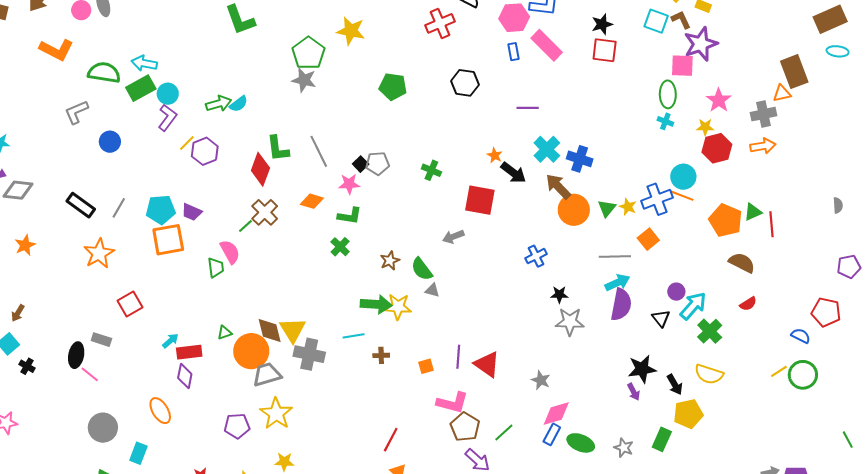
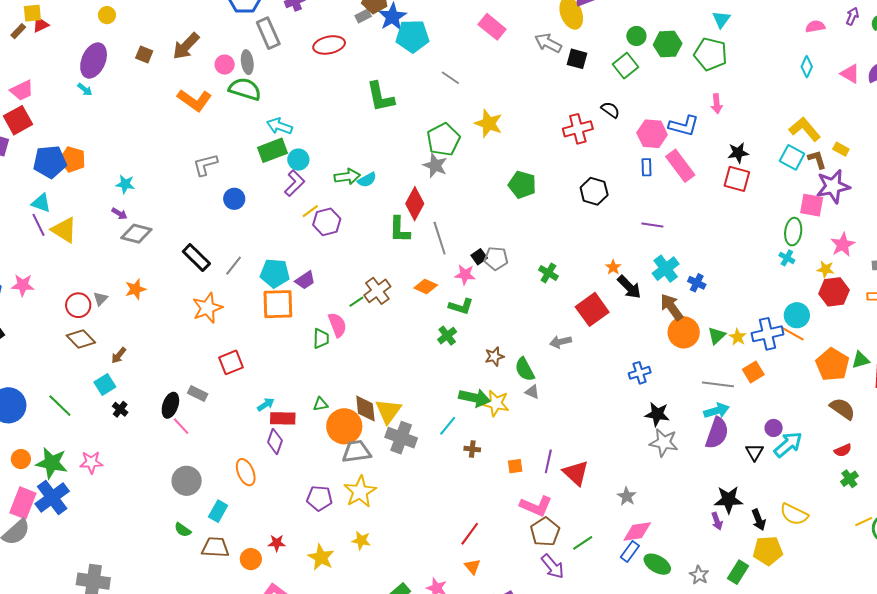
green semicircle: (104, 73) -> (245, 89), moved
blue cross: (580, 159) -> (697, 283), size x0.7
red diamond: (260, 169) -> (415, 204), moved
red square: (480, 200) -> (592, 309), turned 36
purple trapezoid: (192, 212) -> (305, 280), turned -65
black star: (559, 295) -> (657, 414), size x1.4
green cross: (710, 331) -> (849, 479), moved, size x0.7
cyan line: (354, 336) -> (448, 426), turned -50

